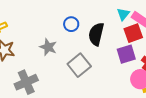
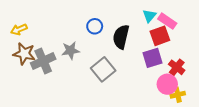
gray star: (48, 47) -> (70, 50), turned -30
gray cross: (26, 82) -> (43, 61), moved

